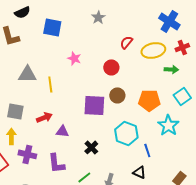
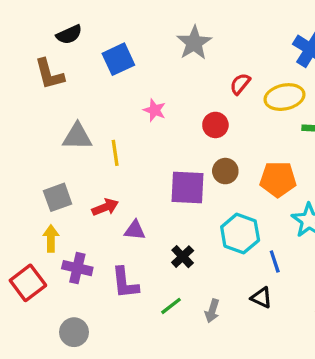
gray star: (98, 17) -> (194, 43), size x1.5
blue square: (52, 27) -> (118, 59), turned -36
gray square: (15, 111) -> (58, 197), turned -30

